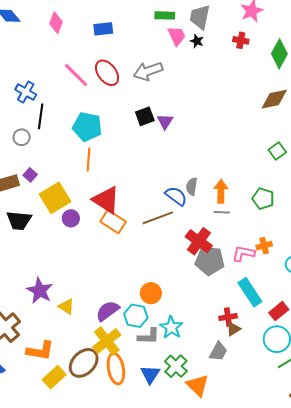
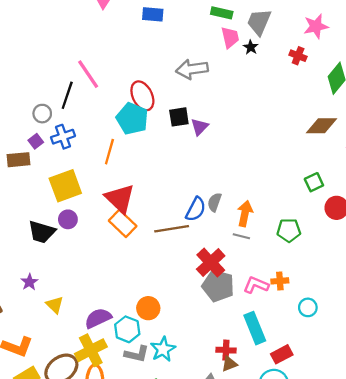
red ellipse: (107, 73) -> (142, 96), moved
pink line: (76, 75) -> (88, 74), moved
blue cross: (26, 92) -> (63, 137), moved, turned 30
cyan pentagon: (87, 127) -> (132, 119), moved
purple square: (30, 175) -> (36, 141), moved
blue semicircle: (176, 196) -> (196, 209), turned 70
green pentagon: (263, 199) -> (289, 230), turned -30
purple circle: (71, 218) -> (68, 219), moved
black trapezoid: (19, 220) -> (42, 232), moved
purple star: (40, 291) -> (29, 282), size x0.6

